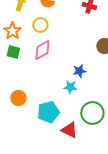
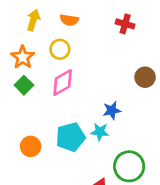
green square: (13, 52) -> (24, 85), turned 32
cyan pentagon: (48, 112) -> (71, 137), moved

